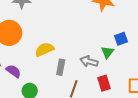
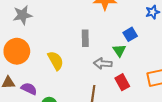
yellow semicircle: (44, 49) -> (56, 61), turned 96
gray rectangle: (61, 67) -> (85, 38), moved

